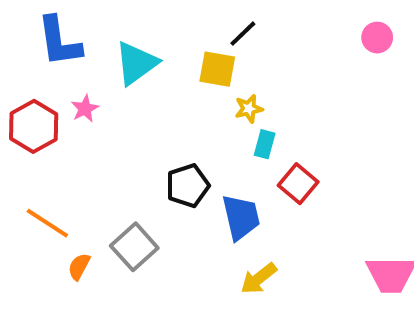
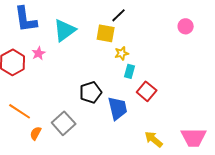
pink circle: (377, 38) -> (186, 26), moved
yellow arrow: (259, 278) -> (154, 139), moved, turned 78

